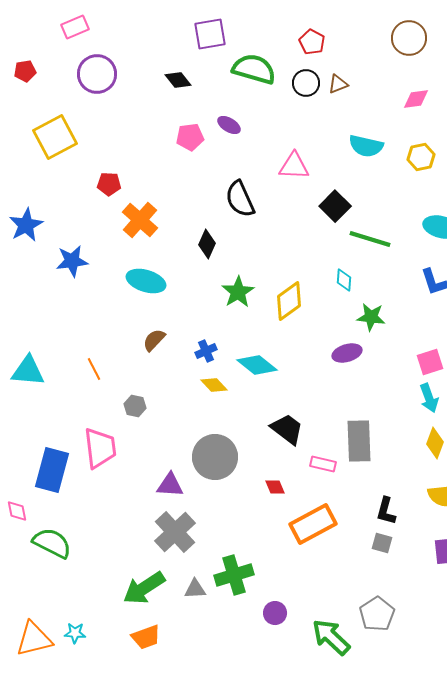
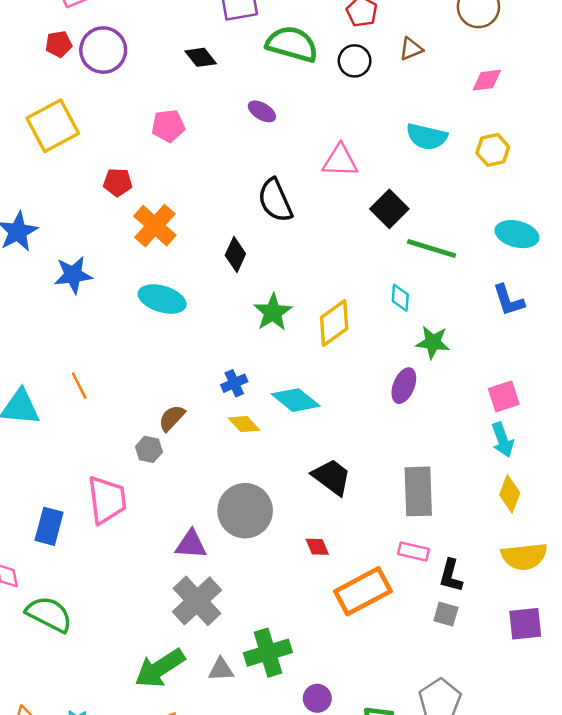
red pentagon: (25, 71) -> (59, 44), moved
brown triangle: (338, 84) -> (411, 49), moved
pink pentagon: (190, 137) -> (168, 126), moved
brown semicircle: (154, 340) -> (172, 418), moved
purple ellipse: (347, 353) -> (404, 386), turned -52
orange line: (94, 369) -> (79, 386), moved
pink rectangle: (323, 464) -> (413, 552), moved
blue rectangle: (52, 470) -> (49, 526), size x0.7

